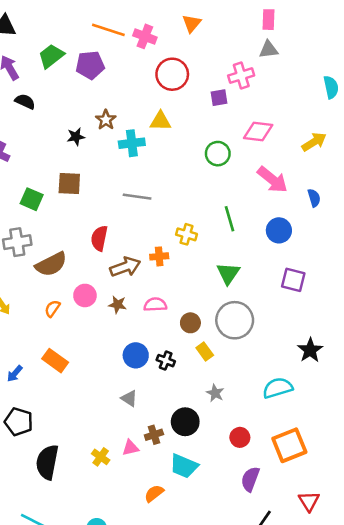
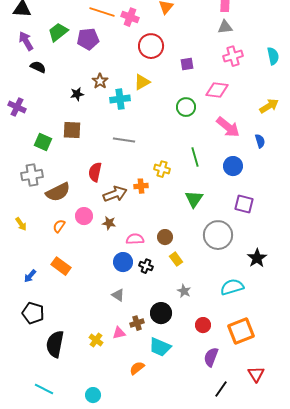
pink cross: (241, 75) -> (233, 56), moved
yellow triangle: (160, 121) -> (142, 82), turned -30
yellow arrow: (314, 142) -> (269, 106), moved
pink semicircle: (155, 305) -> (135, 239), moved
gray circle: (235, 320) -> (218, 235), moved

